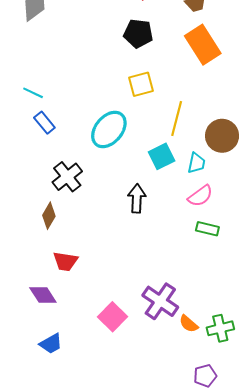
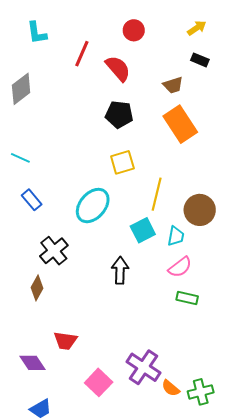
cyan line: (33, 93) -> (20, 158), moved
red trapezoid: (65, 261) -> (65, 341), moved

